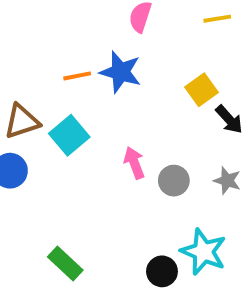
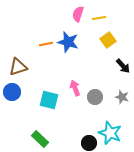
yellow line: (217, 19) -> (99, 18), moved
yellow square: (201, 90) -> (108, 40), moved
cyan square: (69, 135) -> (49, 100), moved, turned -36

